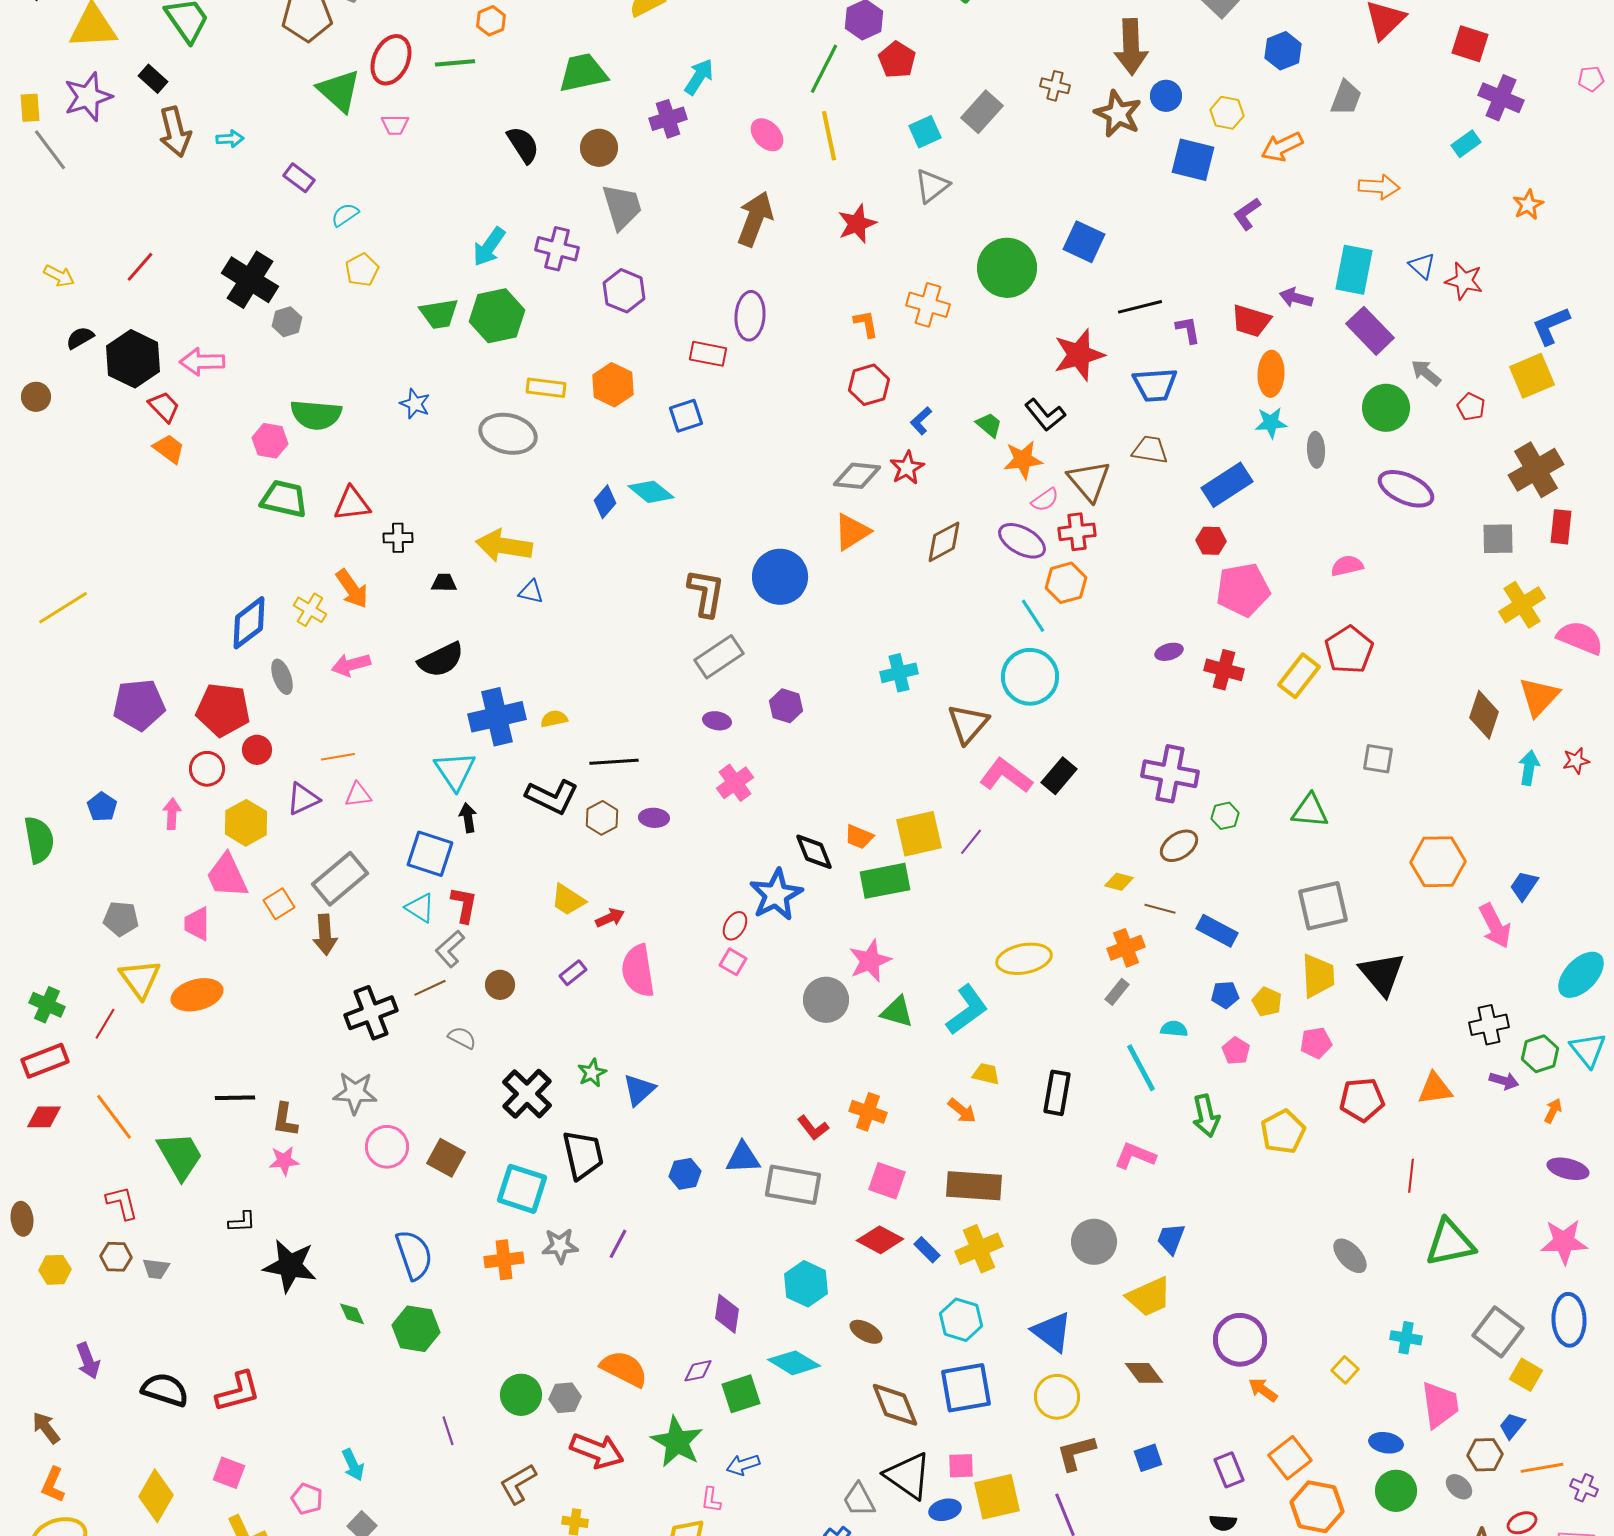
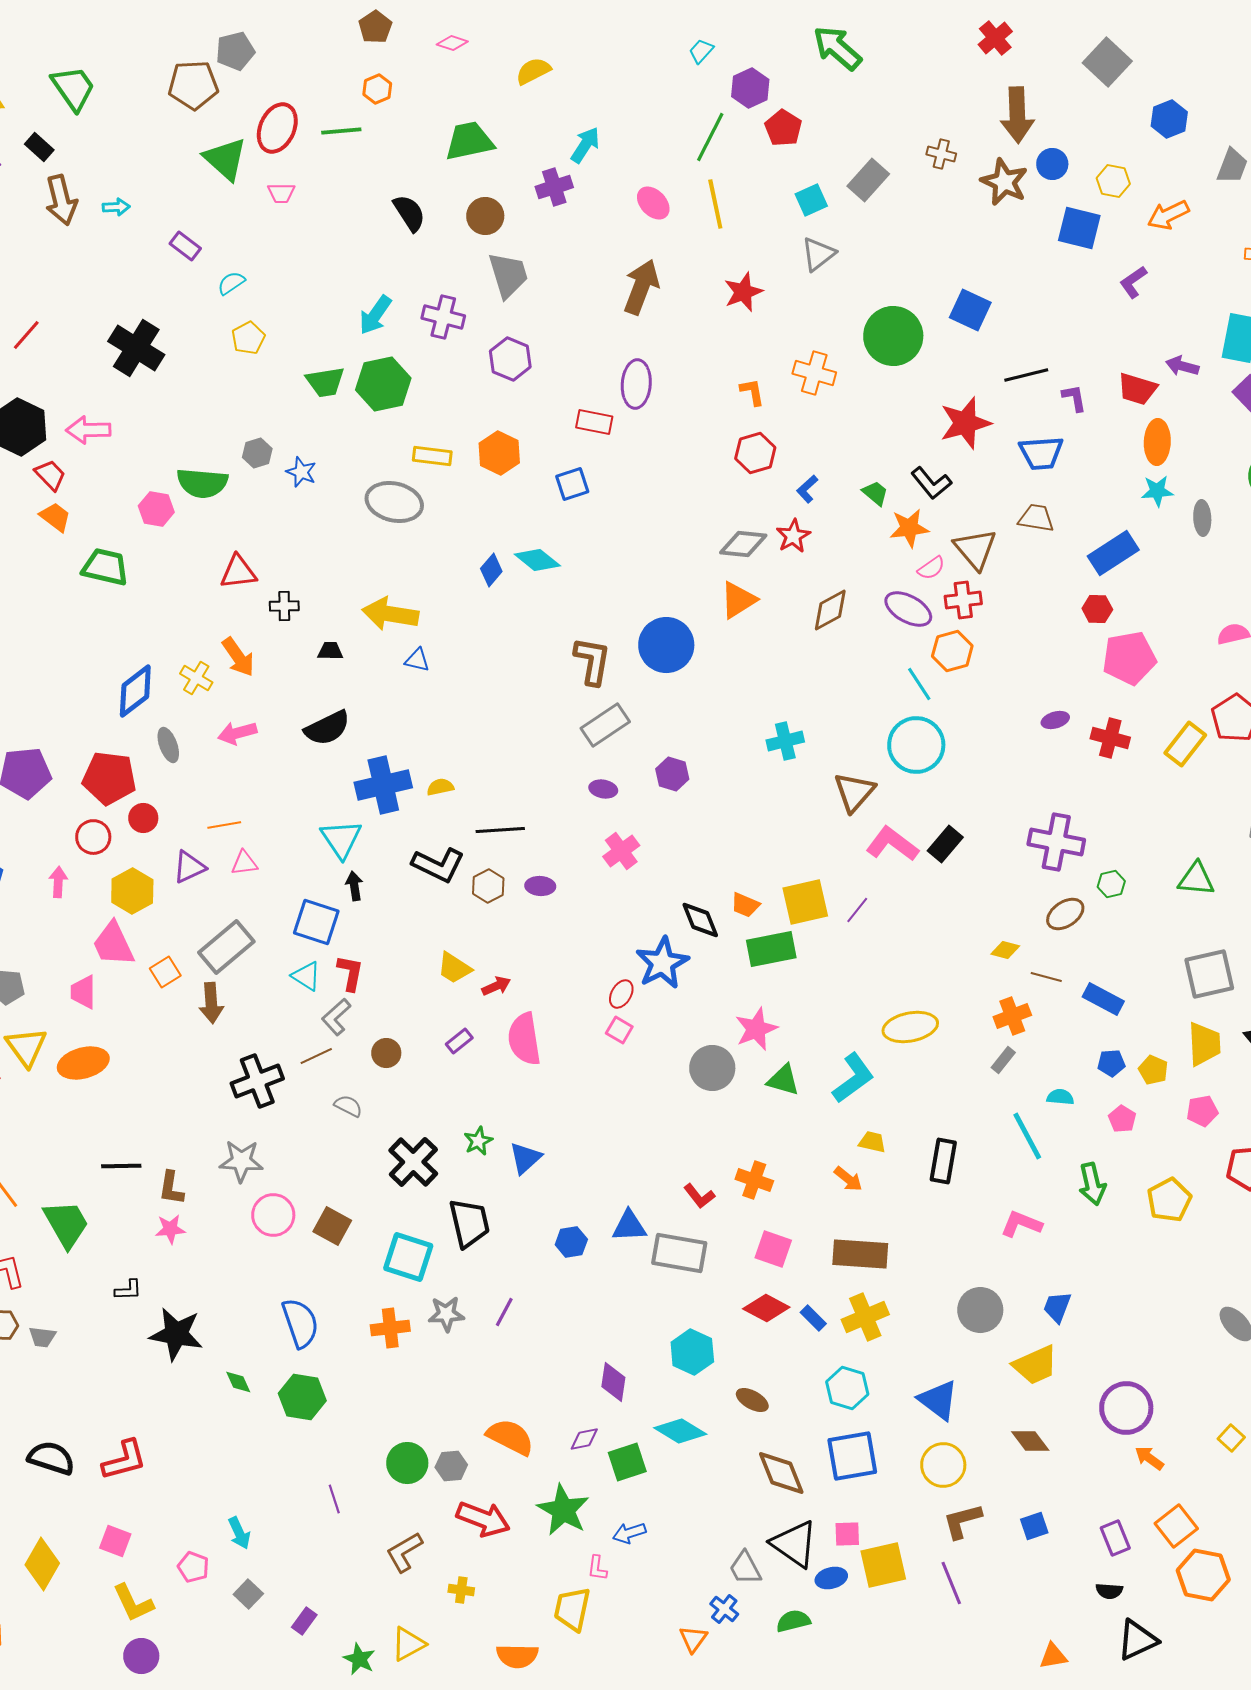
gray hexagon: (287, 322) -> (257, 453), moved
green trapezoid: (284, 499) -> (105, 567), moved

